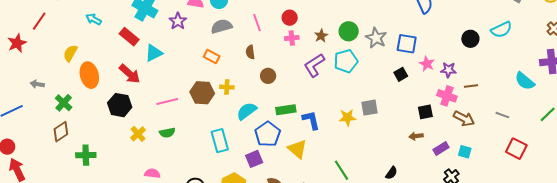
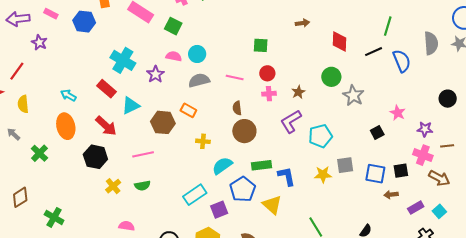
cyan arrow: (94, 19) -> (68, 95), moved
pink line: (257, 23) -> (235, 78), turned -60
green circle: (349, 31) -> (331, 77), moved
blue square: (407, 44) -> (375, 174), moved
brown semicircle: (250, 52) -> (237, 108), moved
yellow semicircle: (70, 53) -> (23, 104), moved, turned -36
cyan pentagon: (346, 61) -> (320, 136), moved
pink star: (427, 64) -> (398, 113), moved
brown circle: (268, 76) -> (244, 131), size x1.5
gray arrow: (37, 84) -> (14, 134), turned 32
brown hexagon: (202, 93) -> (163, 122), moved
brown diamond: (61, 132) -> (20, 197), moved
cyan rectangle: (220, 141) -> (195, 195), turned 70
cyan square: (465, 152) -> (439, 211), turned 32
green cross: (86, 155) -> (54, 217), moved, turned 30
purple square: (254, 159) -> (219, 210), moved

